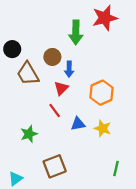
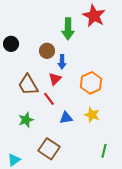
red star: (105, 18) -> (94, 16), turned -30
brown trapezoid: (28, 74) -> (28, 85), moved
blue triangle: (78, 124) -> (66, 118), moved
brown square: (55, 166) -> (49, 149), turned -35

